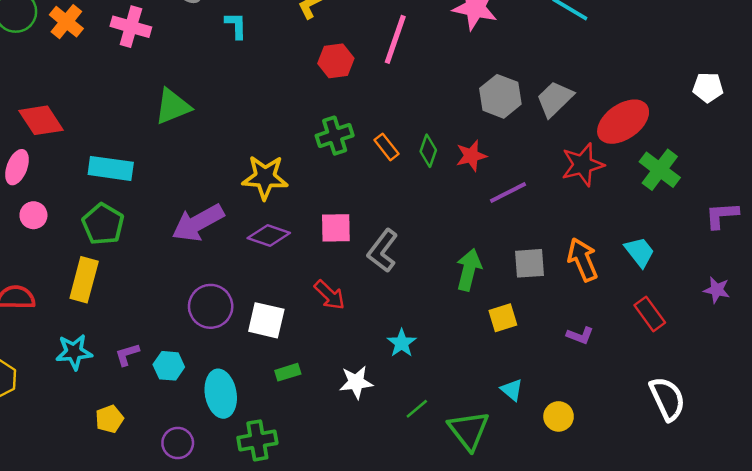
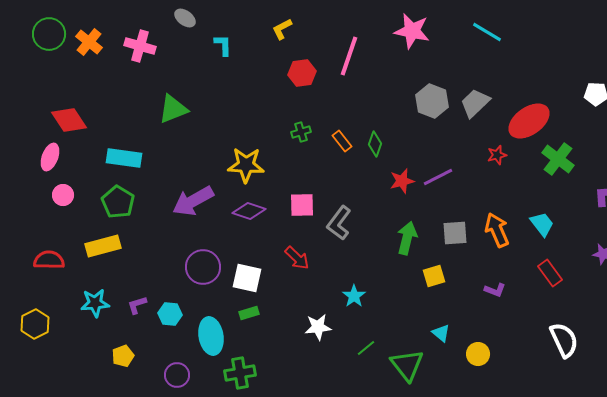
green cross: (335, 136) -> (301, 132), size x0.7
red star: (471, 156) -> (402, 181), moved
red star: (583, 165) -> (497, 155), size x0.6
yellow rectangle: (84, 280) -> (103, 246), turned 60
green rectangle: (288, 372) -> (249, 313), moved

